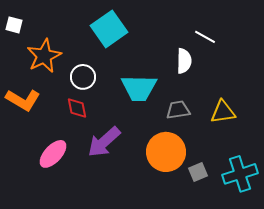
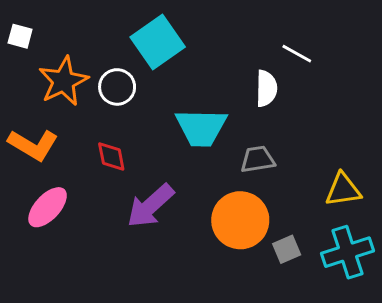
white circle: (83, 77) -> (117, 87), moved
yellow triangle: (223, 112) -> (343, 190), moved
pink ellipse: (53, 154) -> (48, 207), moved

